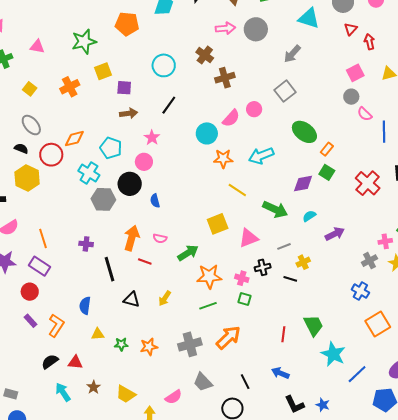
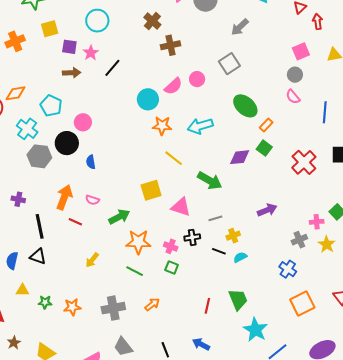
cyan circle: (164, 65) -> (97, 21), moved
pink semicircle: (365, 114) -> (293, 97), moved
pink star: (152, 138) -> (91, 53), moved
cyan semicircle: (309, 216) -> (240, 257), moved
pink triangle: (249, 238) -> (181, 207), turned 35
black triangle: (132, 300) -> (38, 256), moved
green line: (208, 306) -> (135, 271), turned 42
orange arrow: (228, 337) -> (152, 304), size x0.6

